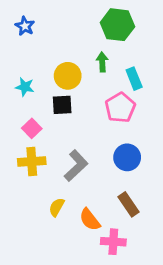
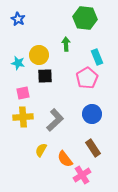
green arrow: (102, 62) -> (66, 44), moved
yellow circle: (68, 76) -> (39, 55), moved
pink square: (32, 128) -> (23, 93), turned 32
pink cross: (113, 242) -> (82, 175), turned -36

